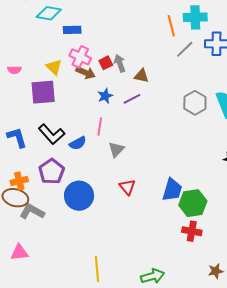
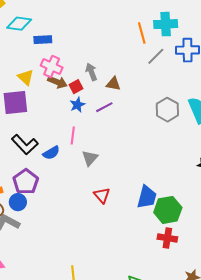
red square: (106, 63) -> (76, 87), moved
blue circle: (79, 196) -> (18, 202), moved, size x0.6

